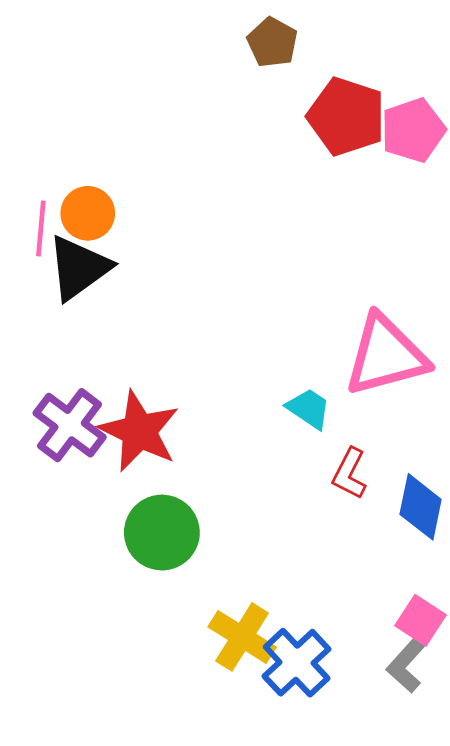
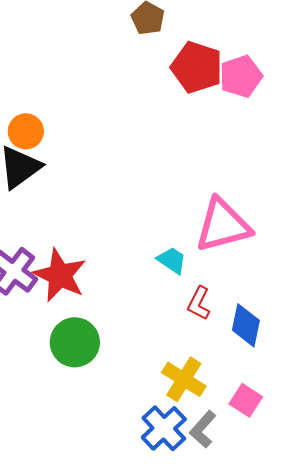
yellow cross: (242, 637) -> (184, 379), moved
gray L-shape: (407, 664) -> (203, 429), moved

